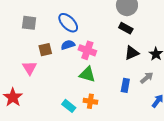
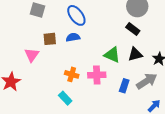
pink cross: (87, 50) -> (97, 75), moved, turned -30
green triangle: (87, 74) -> (112, 55), moved
gray arrow: (147, 78) -> (147, 81), size x1.5
orange cross: (90, 101) -> (72, 74), moved

